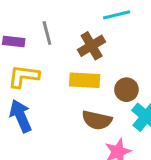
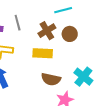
brown circle: (126, 90) -> (70, 34), moved

